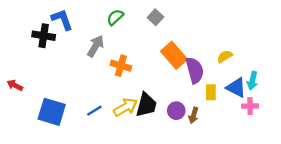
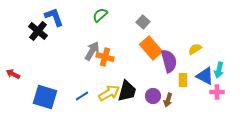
gray square: (155, 17) -> (143, 22), moved
black cross: (44, 36) -> (38, 31), turned 30
gray arrow: (96, 46) -> (92, 51), moved

